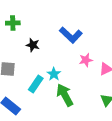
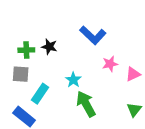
green cross: (13, 23) -> (26, 50), moved
cyan rectangle: (36, 84) -> (40, 94), moved

